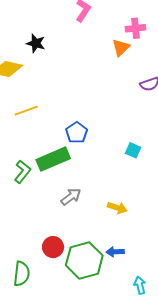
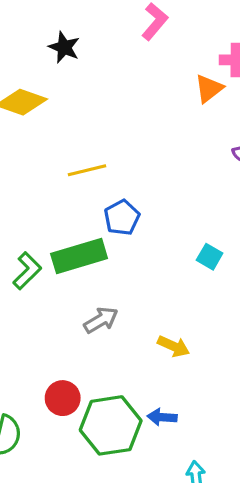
black star: (36, 43) -> (64, 47), moved
yellow line: (26, 111) -> (87, 170), moved

